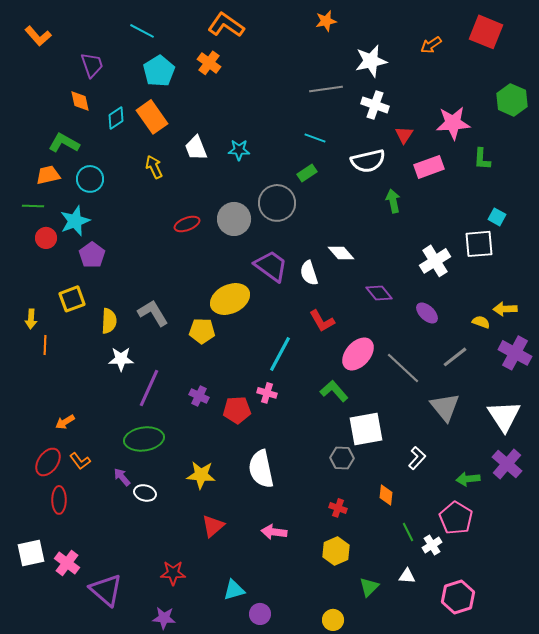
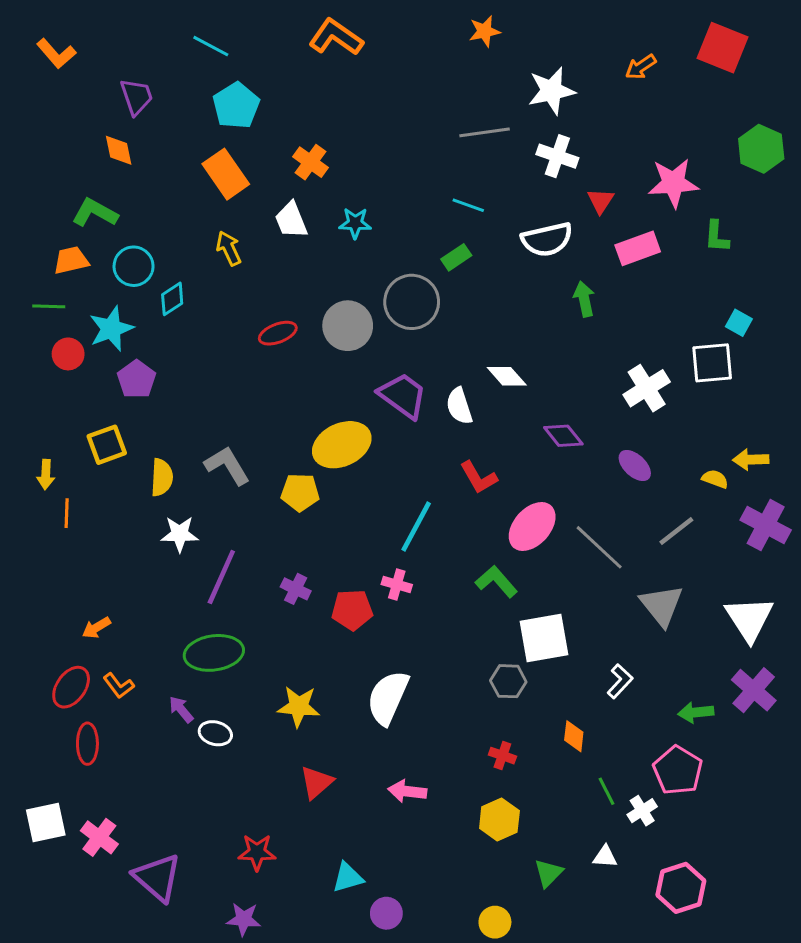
orange cross: (209, 63) -> (311, 162), moved
cyan diamond: (116, 118) -> (172, 299), moved
white semicircle: (261, 469) -> (388, 698), turned 36

